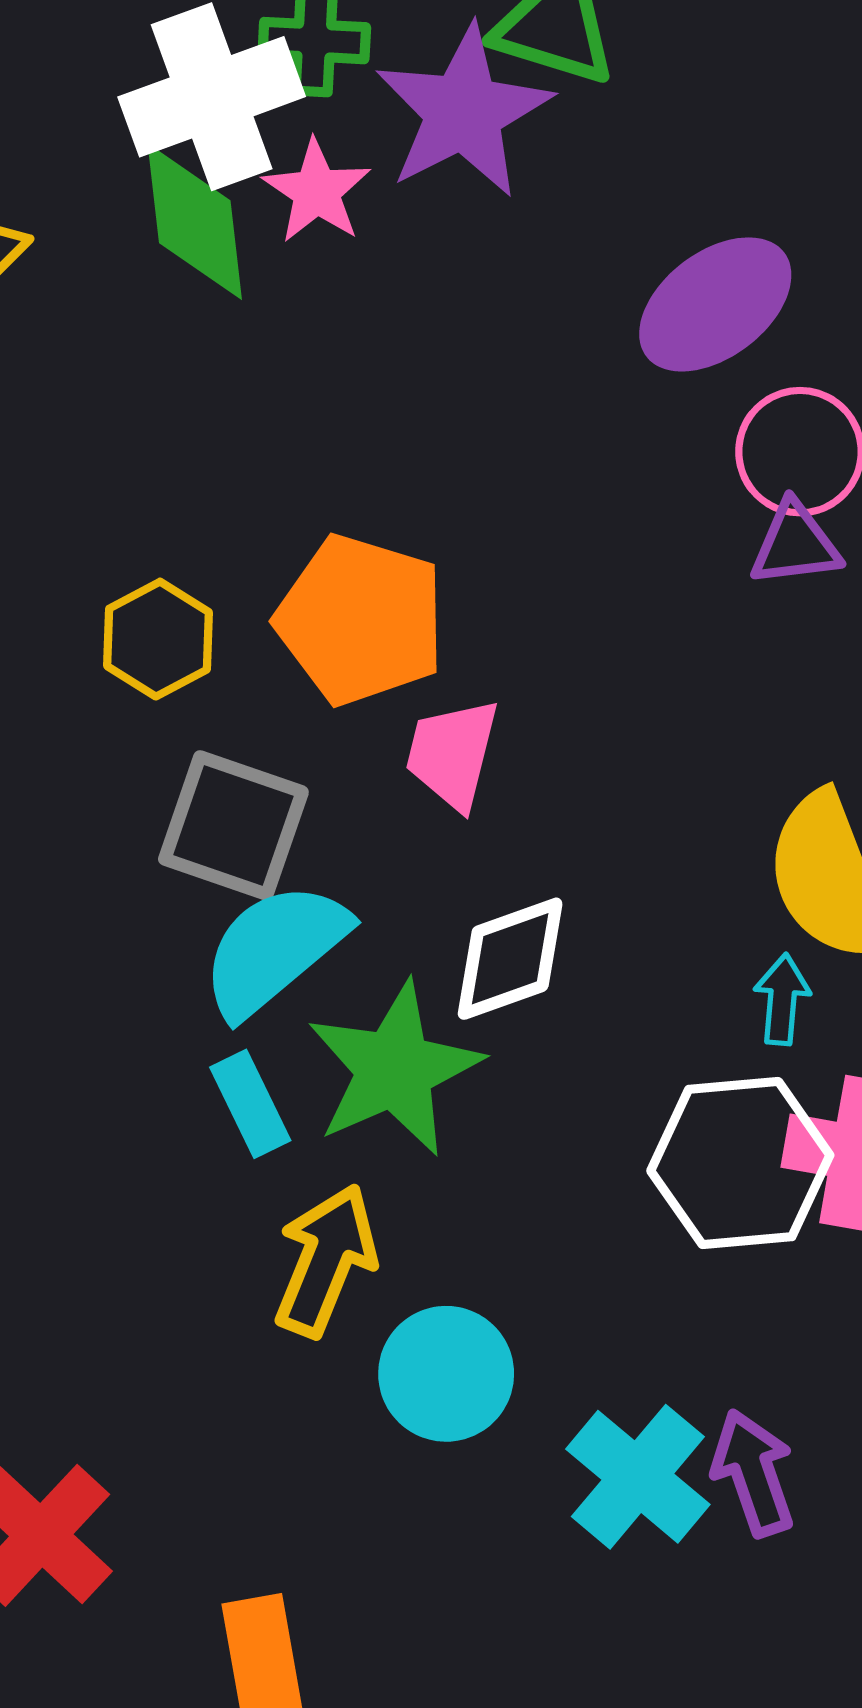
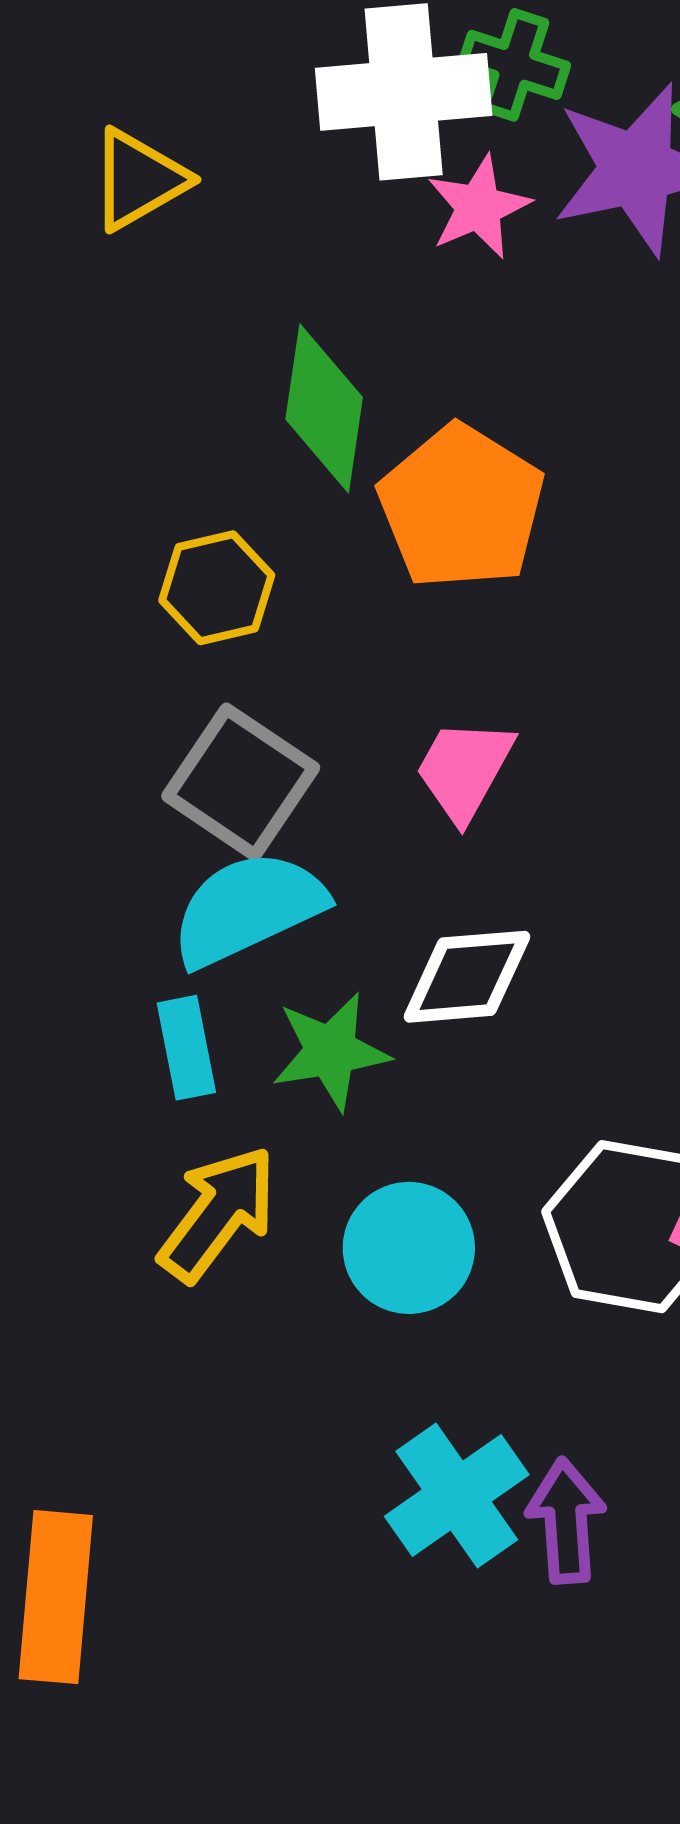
green diamond: (195, 222) -> (324, 408), moved
orange pentagon: (361, 620) -> (461, 507), moved
green star: (394, 1069) -> (331, 1051), size x0.7
cyan circle: (446, 1374) -> (409, 1248), moved

